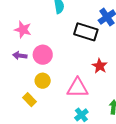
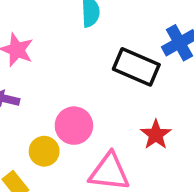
pink circle: (43, 55) -> (74, 126), moved

